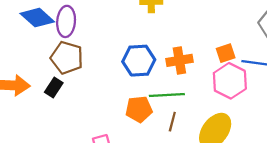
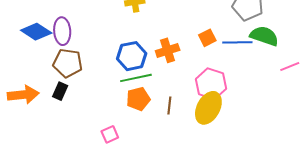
pink hexagon: (230, 81) -> (211, 84), moved
green line: (167, 95) -> (136, 78), moved

